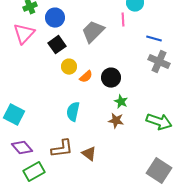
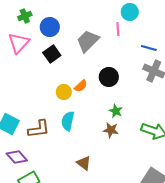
yellow circle: (69, 67) -> (64, 92), moved
black circle: (111, 78) -> (109, 77), moved
brown L-shape: (62, 149) -> (39, 129), moved

